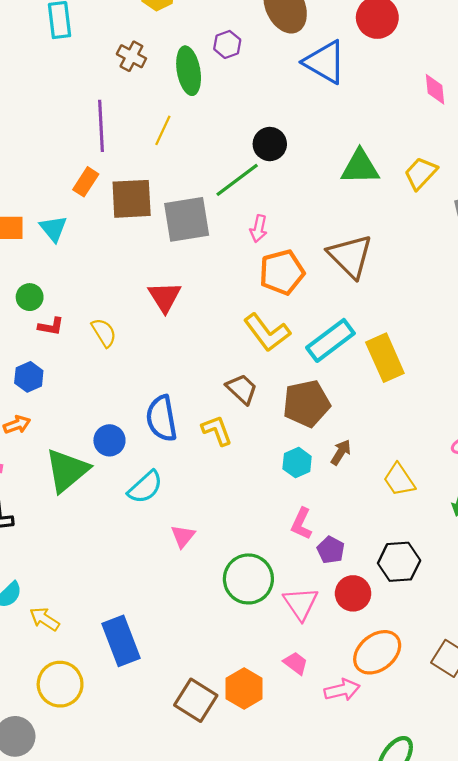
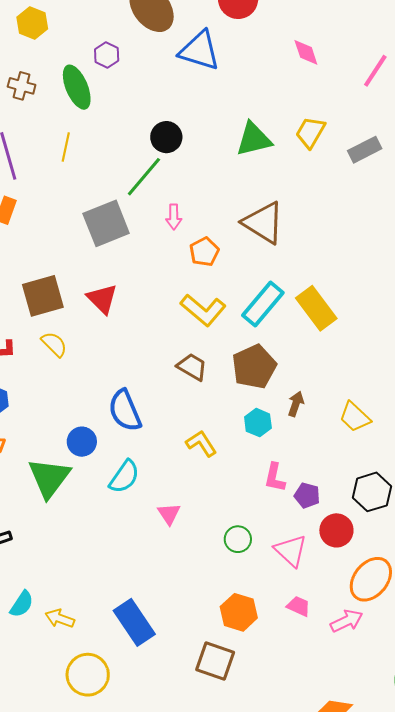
brown square: (132, 199) -> (43, 296), moved
orange pentagon: (282, 272) -> (204, 252), size x0.7
yellow L-shape: (217, 430) -> (201, 443), moved
green circle: (248, 579) -> (238, 539), size x0.6
orange hexagon: (244, 688) -> (239, 612), moved

